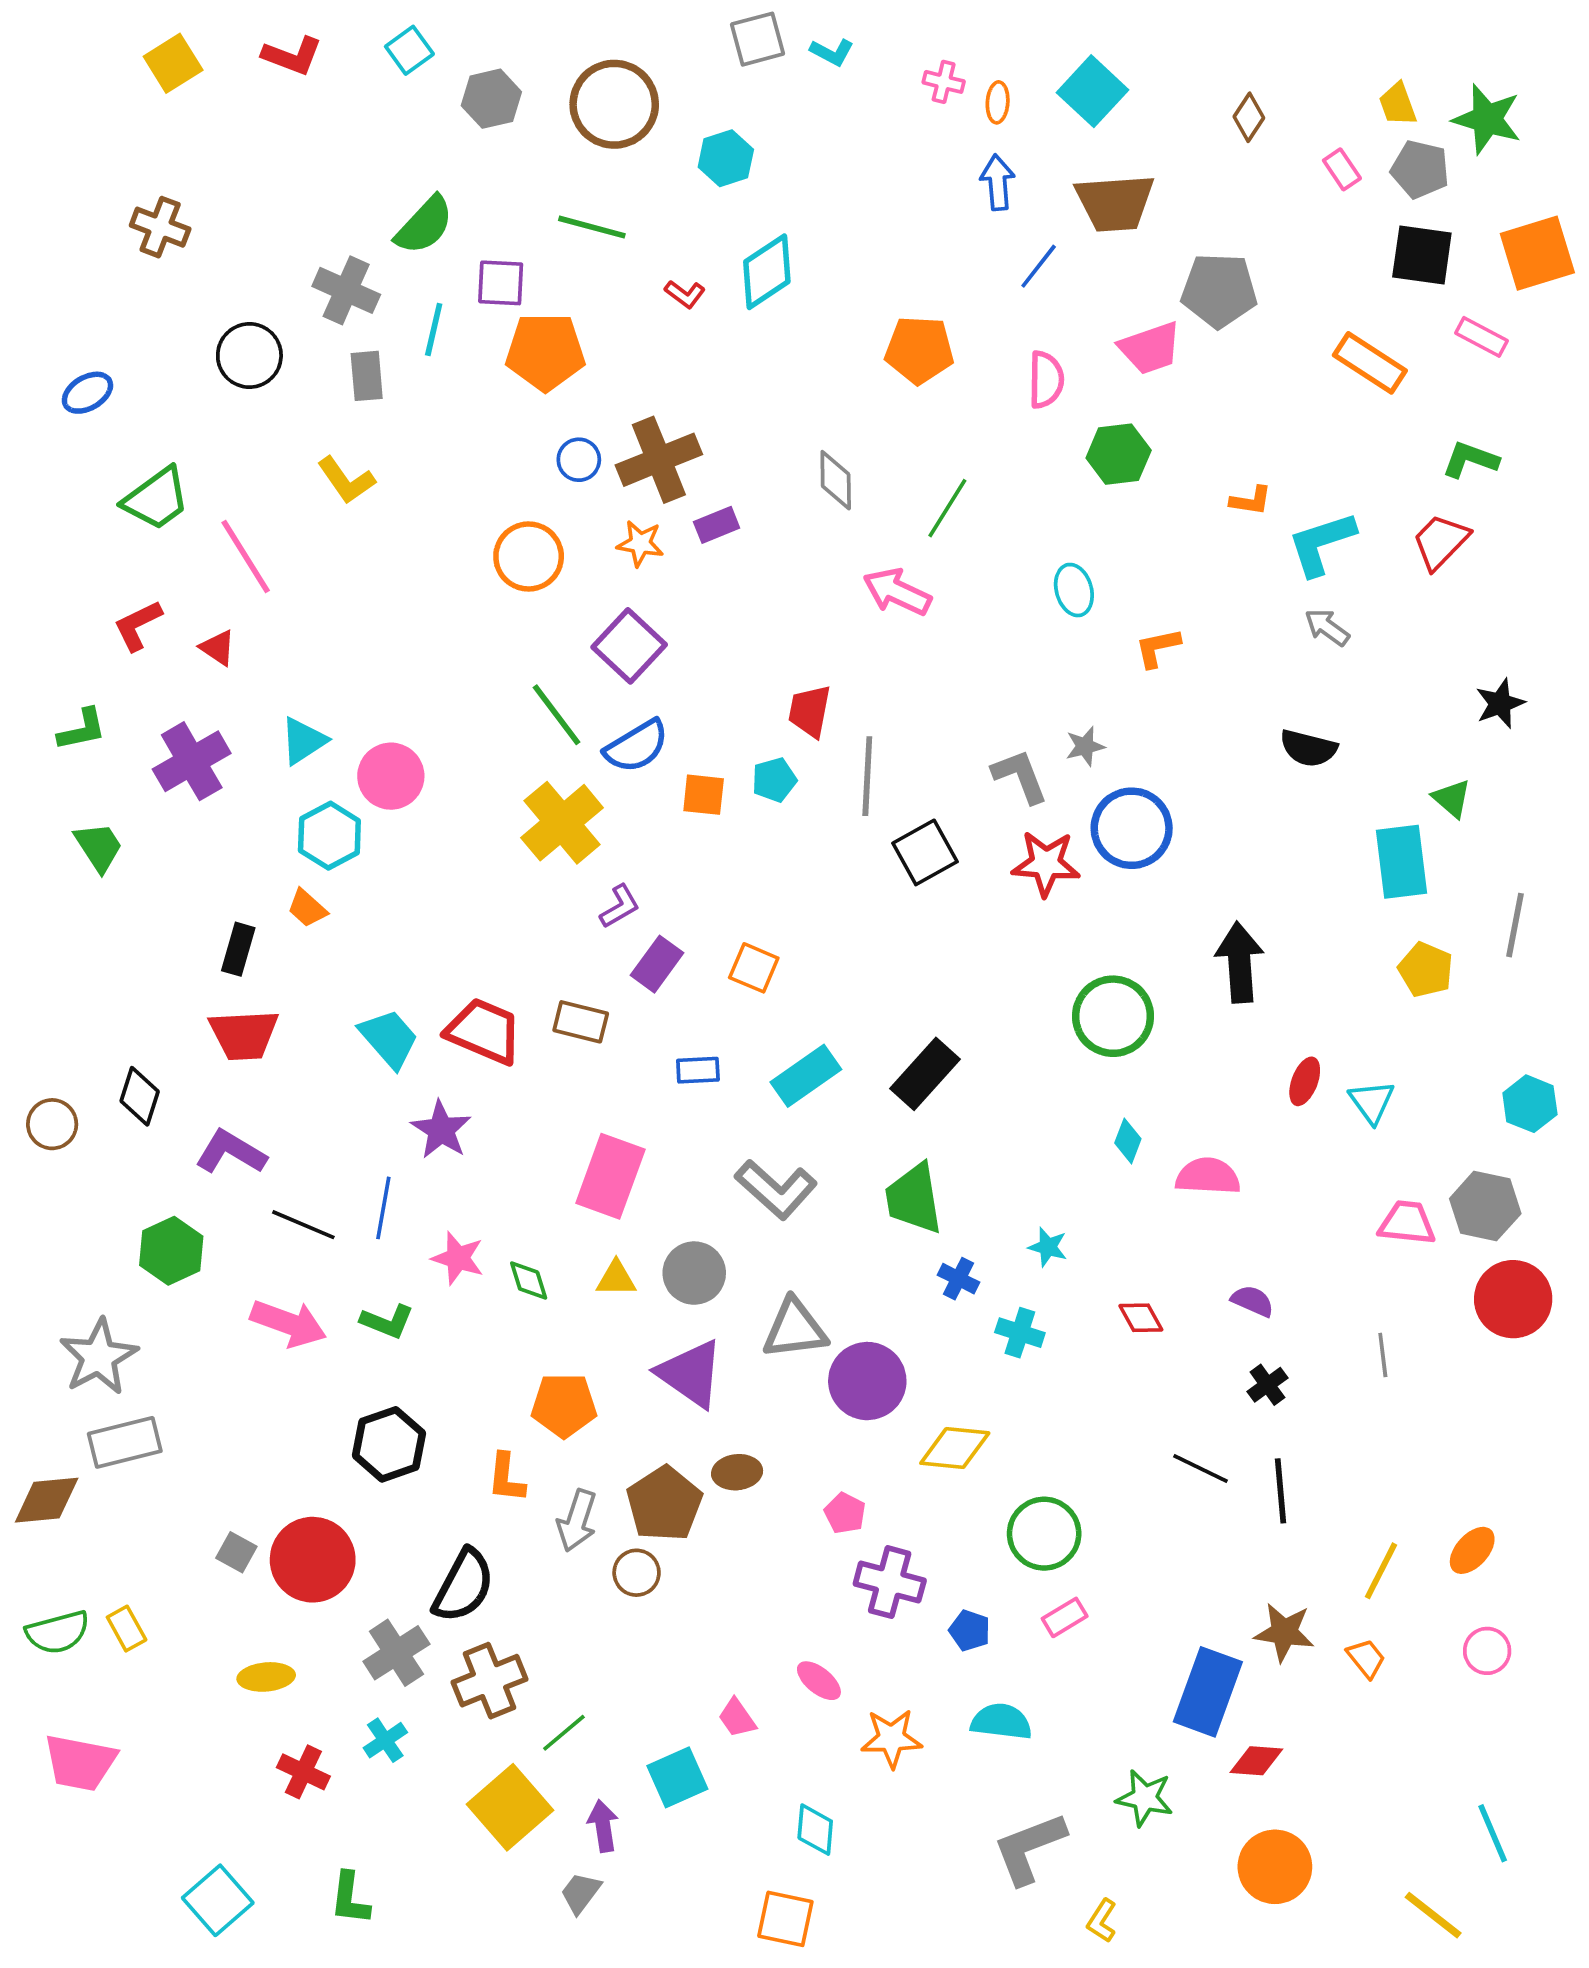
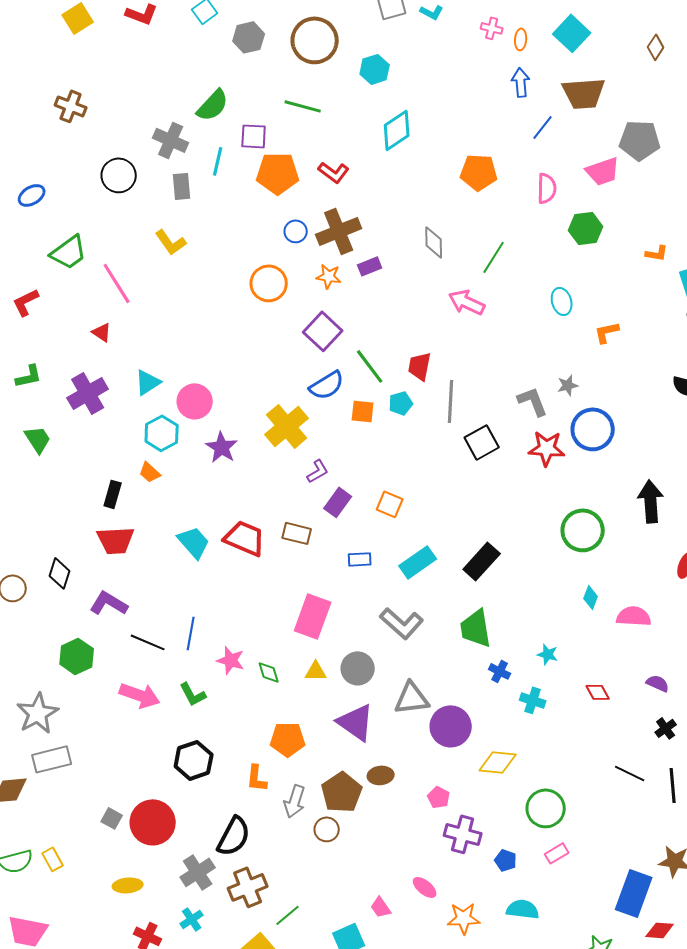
red L-shape: (685, 294) -> (334, 172), moved, size x1.4
red L-shape: (138, 625) -> (26, 302), moved
green line: (556, 715) -> (370, 366), moved
purple star: (441, 1130) -> (222, 447), moved
green L-shape: (387, 1321) -> (193, 694), turned 40

